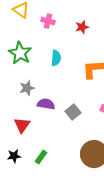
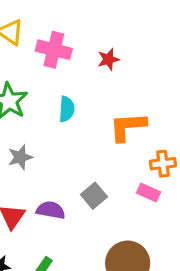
pink cross: (48, 21) -> (54, 50), size x1.5
purple semicircle: (46, 104) -> (51, 210), moved

